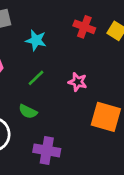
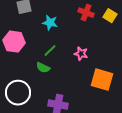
green semicircle: (28, 111) -> (43, 68), moved

